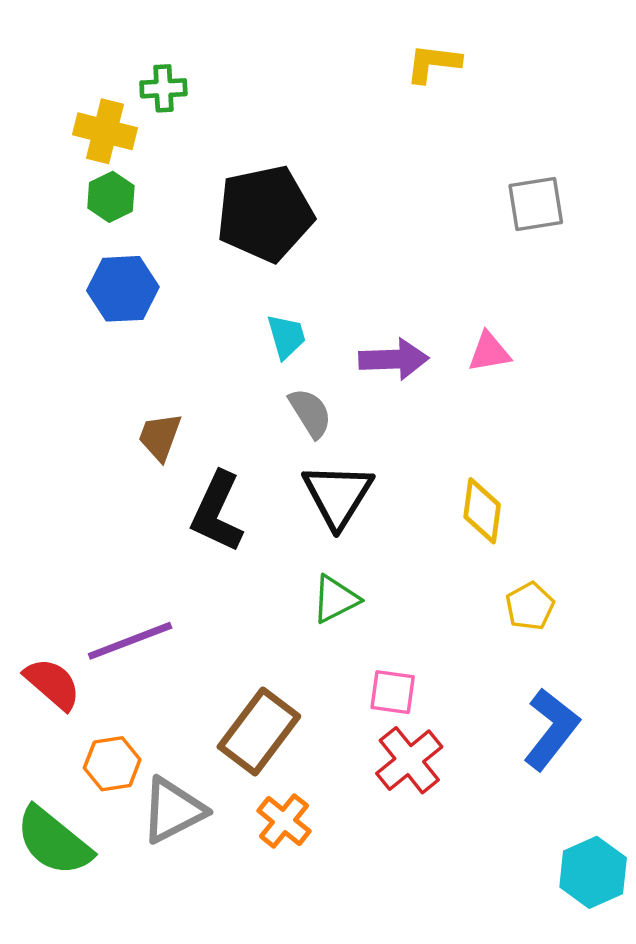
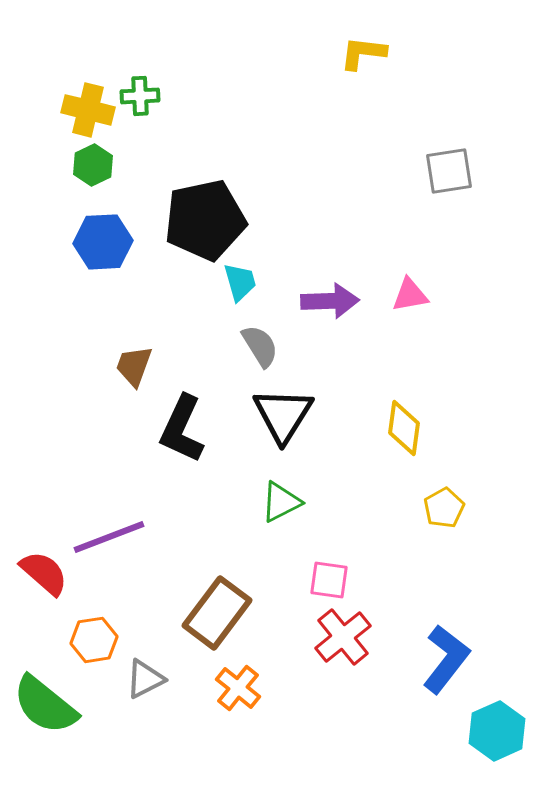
green cross: (163, 88) -> (140, 96), moved
black pentagon: (265, 214) -> (205, 220), moved
blue L-shape: (551, 729) -> (446, 659), moved
gray triangle: (173, 810) -> (145, 679), size x0.7

